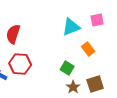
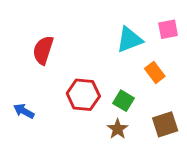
red hexagon: (20, 64) -> (83, 95), moved
brown star: (73, 87) -> (118, 129), moved

